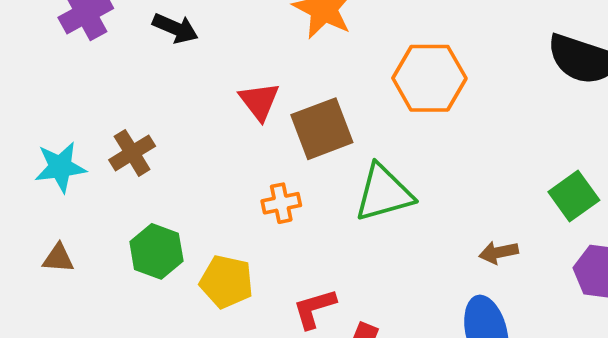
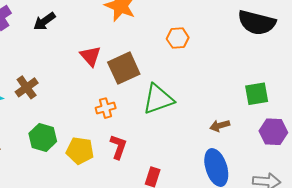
black arrow: (175, 28) -> (44, 21), turned 125
orange hexagon: (429, 78) -> (178, 38), size x0.6
green square: (574, 196) -> (257, 94), turned 30
red L-shape: (314, 309) -> (118, 147), moved, turned 130

